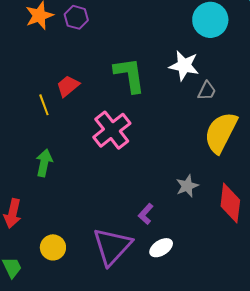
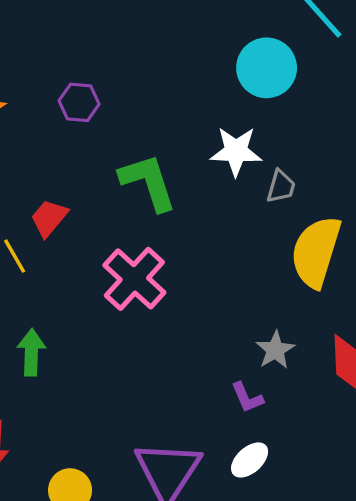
purple hexagon: (76, 17) -> (79, 102), moved
purple L-shape: (146, 214) -> (247, 398), moved, turned -55

